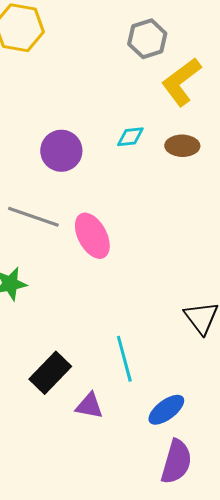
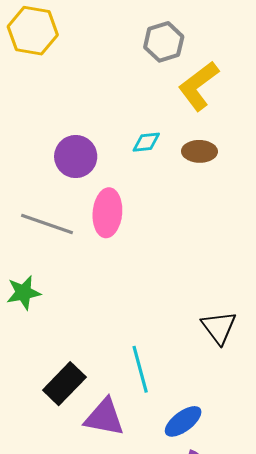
pink ellipse: (92, 236) -> (107, 213), moved, turned 33
purple triangle: (89, 406) -> (104, 417), size x1.4

